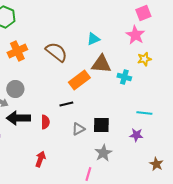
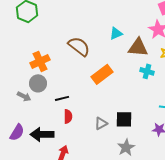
orange cross: (17, 51) -> (40, 61), moved
brown triangle: (101, 64) -> (138, 47), moved
black line: (66, 104) -> (62, 98), moved
black arrow: (18, 118) -> (42, 134), moved

